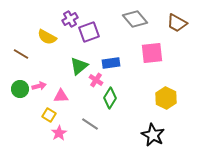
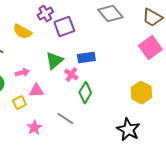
pink square: (152, 53) -> (150, 48), moved, turned -30
pink arrow: (39, 86) -> (22, 73), moved
yellow square: (49, 115) -> (19, 103), moved, turned 32

